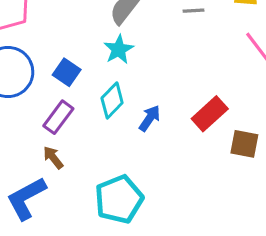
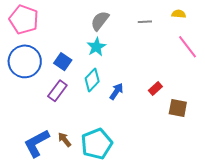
red rectangle: (210, 114) -> (155, 89), size x0.6
brown arrow: (53, 158) -> (65, 140), moved

